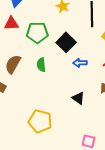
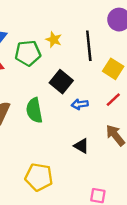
green pentagon: (37, 33) -> (28, 53), moved
green semicircle: (41, 65) -> (34, 110), size x1.5

